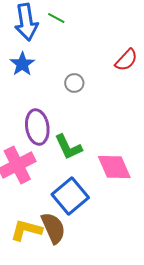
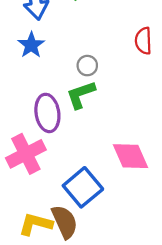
red semicircle: (126, 60) -> (143, 41), turned 135
green L-shape: (68, 147) -> (81, 95), moved, turned 96

